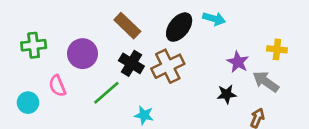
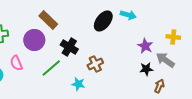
brown rectangle: (127, 26) -> (48, 20), moved
brown cross: (168, 66) -> (95, 64), moved, size x0.7
black star: (227, 94) -> (146, 69), moved

